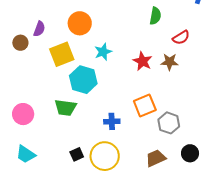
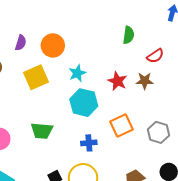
purple semicircle: (39, 29) -> (21, 43), moved
cyan hexagon: (83, 80) -> (84, 103), moved
gray hexagon: (169, 123) -> (159, 132), moved

